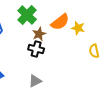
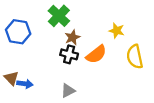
orange semicircle: (60, 22) -> (96, 54), moved
yellow semicircle: (94, 51) -> (135, 57), size x1.5

